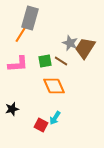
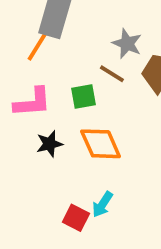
gray star: (70, 43) -> (127, 44), moved
brown line: (61, 61) -> (112, 74), moved
black star: (12, 109) -> (49, 144), moved

